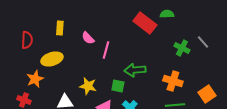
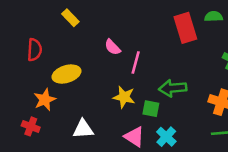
red rectangle: (145, 23) -> (185, 28), turned 35
yellow rectangle: (60, 28) -> (70, 18), moved, turned -48
yellow star: (88, 86) -> (124, 97), moved

